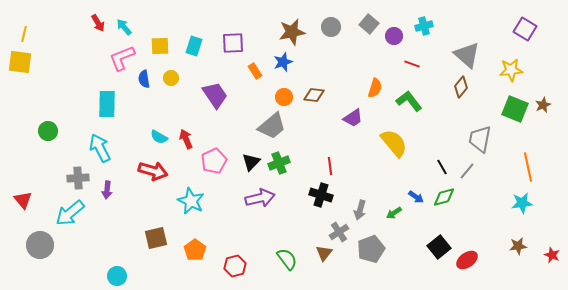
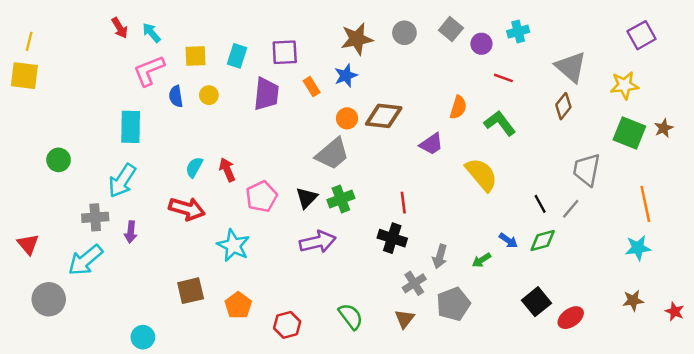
purple square: (525, 29) -> (642, 35), turned 30
purple trapezoid: (215, 95) -> (266, 94), moved, turned 40
brown diamond: (314, 95) -> (384, 116), size x1.4
cyan semicircle: (159, 137) -> (194, 167), turned 90
cyan arrow: (100, 148) -> (122, 181), turned -120
brown triangle: (324, 253) -> (404, 319), moved

